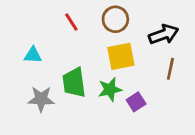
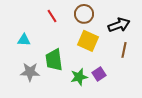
yellow square: (121, 56) -> (88, 41), turned 35
green star: (110, 89) -> (79, 77), moved

